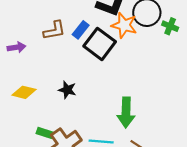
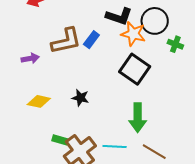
green cross: (170, 26) -> (175, 44), moved
brown L-shape: (54, 30) -> (66, 41), size x1.4
black square: (100, 44) -> (135, 69), moved

